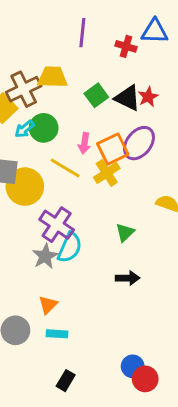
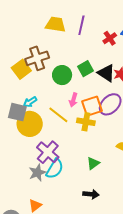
red cross: (126, 46) -> (110, 38), turned 32
yellow trapezoid: (53, 77) -> (55, 24), moved
green circle: (44, 128) -> (62, 75), moved
cyan arrow: (24, 129) -> (30, 102), moved
yellow cross: (107, 173) -> (86, 122), turned 36

